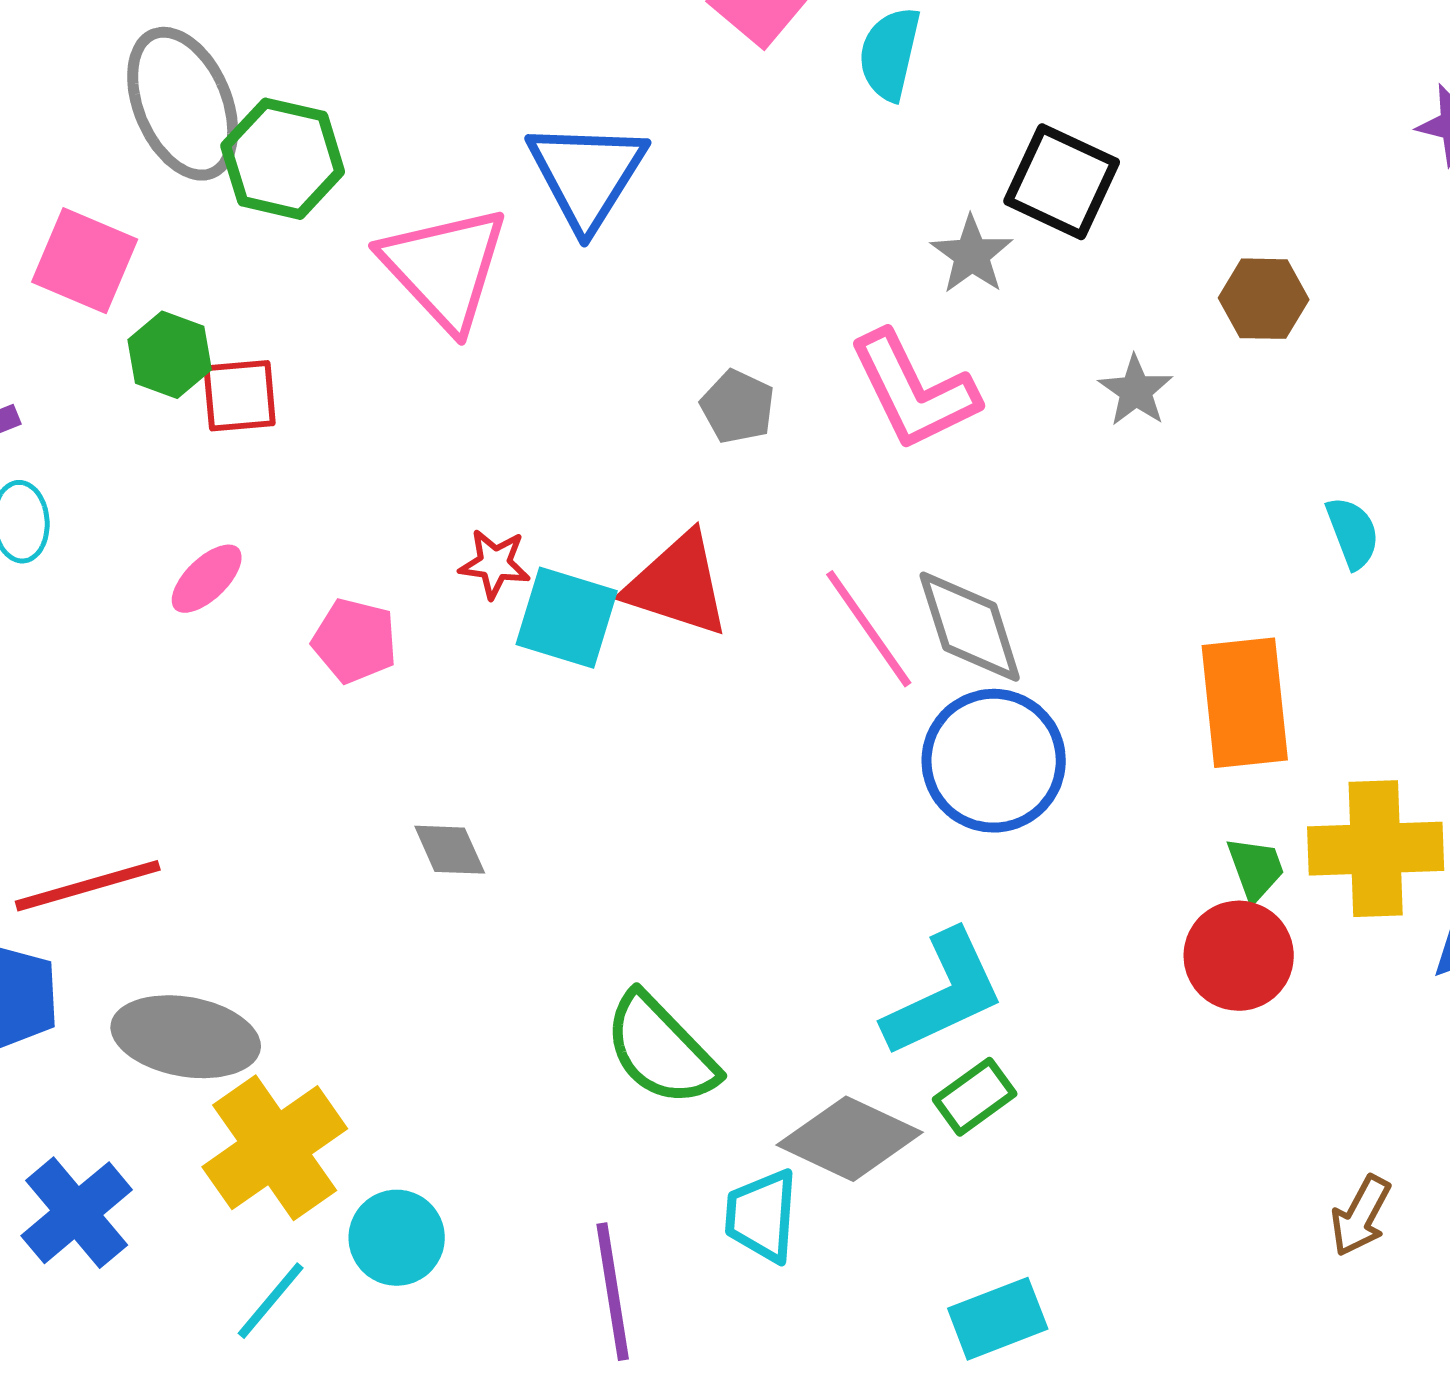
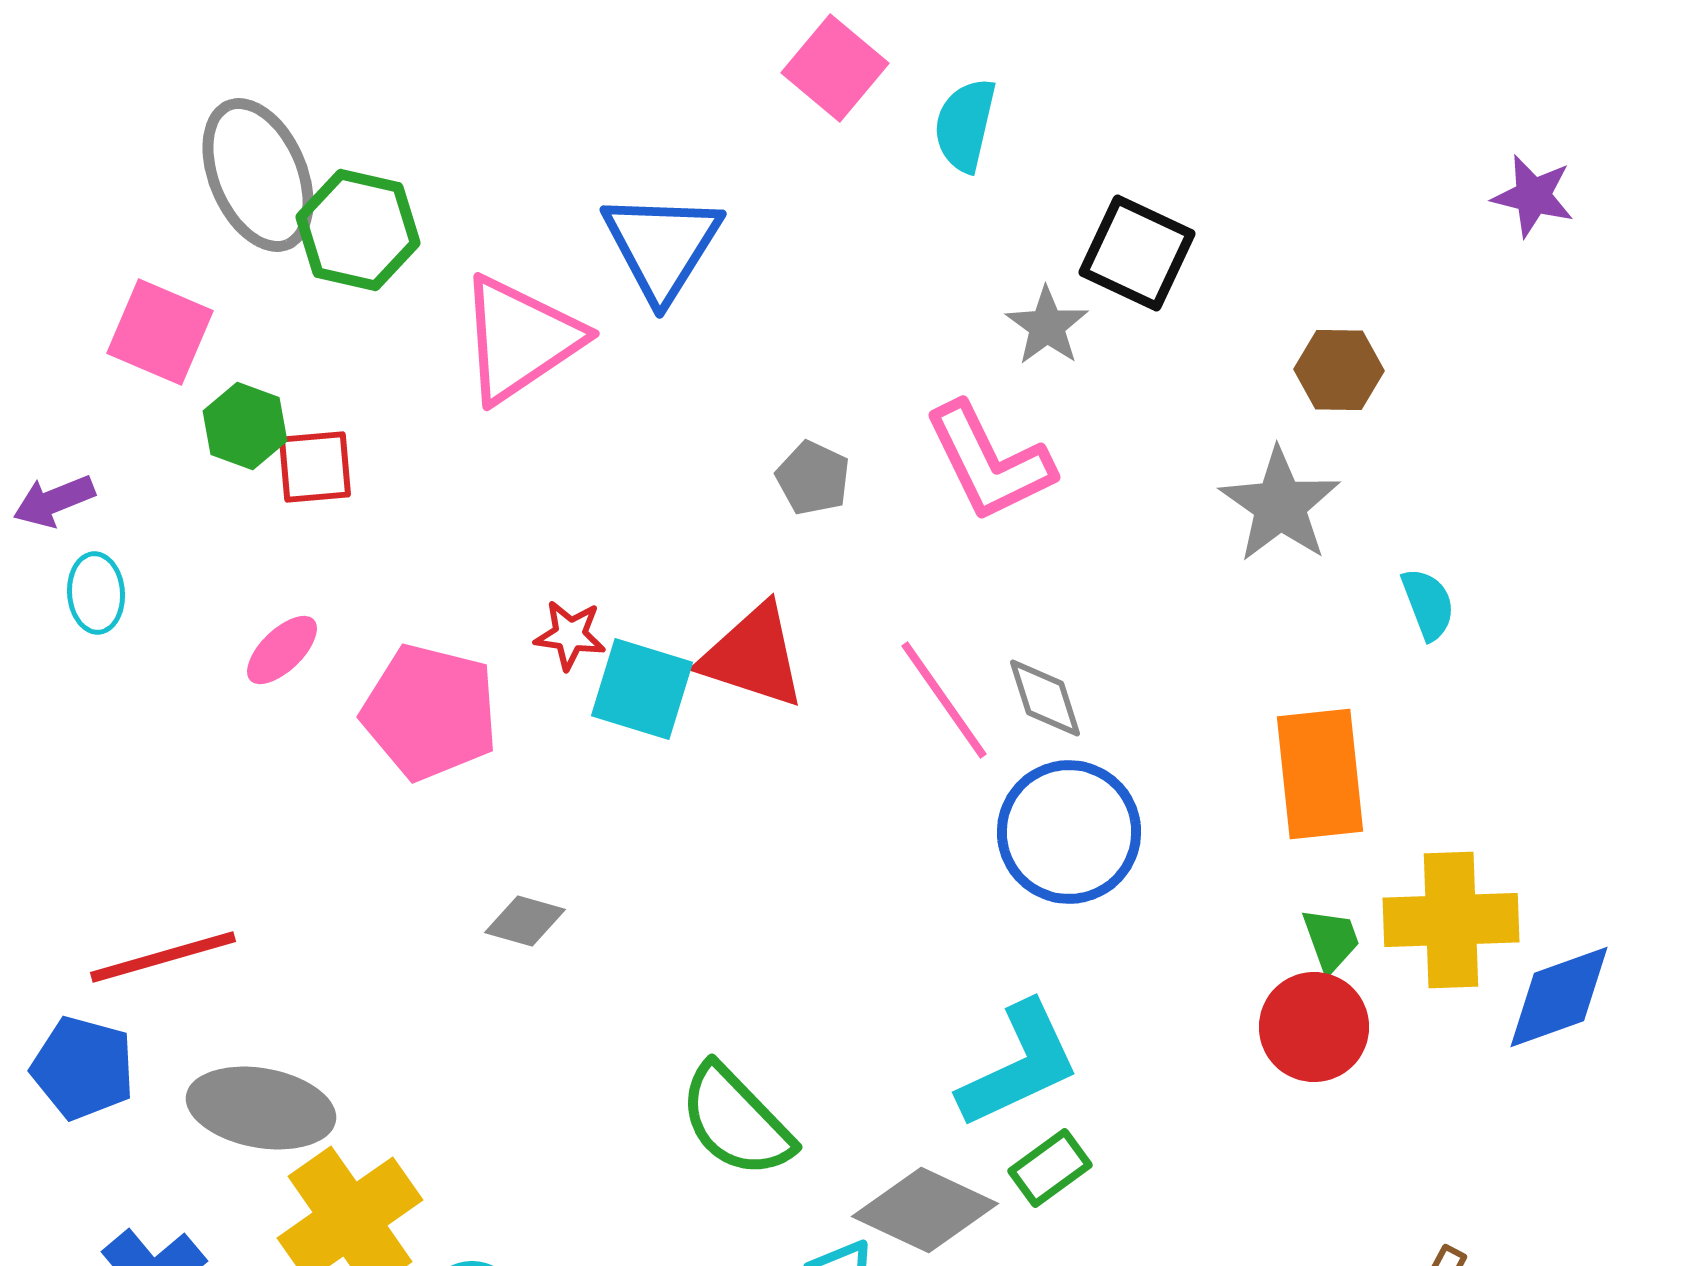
pink triangle: (445, 268) -> (520, 339), turned 39
gray star: (1136, 391) -> (1280, 505), moved, size x1.6
gray diamond: (970, 627) -> (1045, 698), size x0.7
pink pentagon: (355, 641) -> (430, 712), size x1.6
gray diamond: (450, 850) -> (525, 921), turned -50

